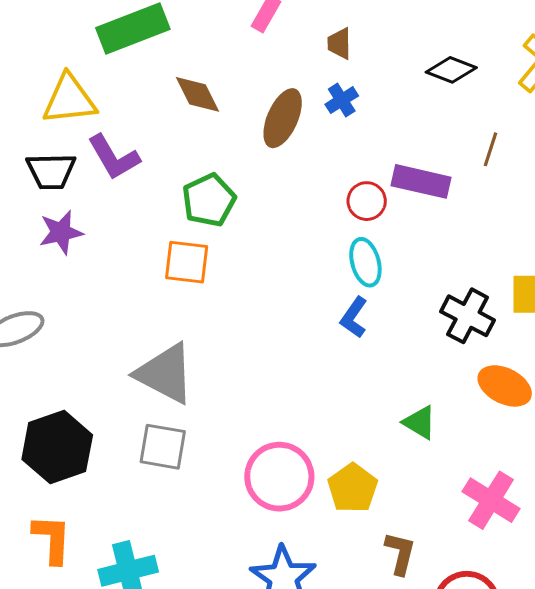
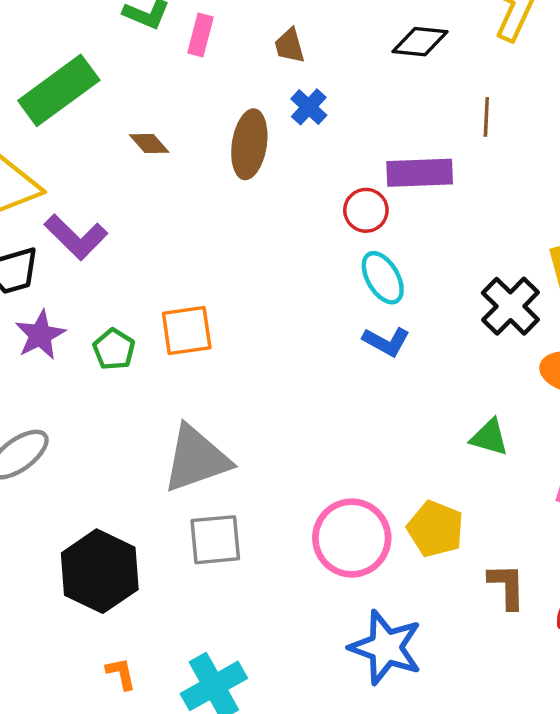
brown diamond: (198, 94) -> (149, 143), size x0.7
green pentagon: (209, 200) -> (114, 349), moved, size x0.7
black cross: (468, 316) -> (510, 306), turned 32
blue L-shape: (354, 317) -> (386, 341), turned -81
gray triangle: (165, 374) -> (196, 459), turned -32
orange L-shape: (52, 539) -> (121, 674), size x0.6

